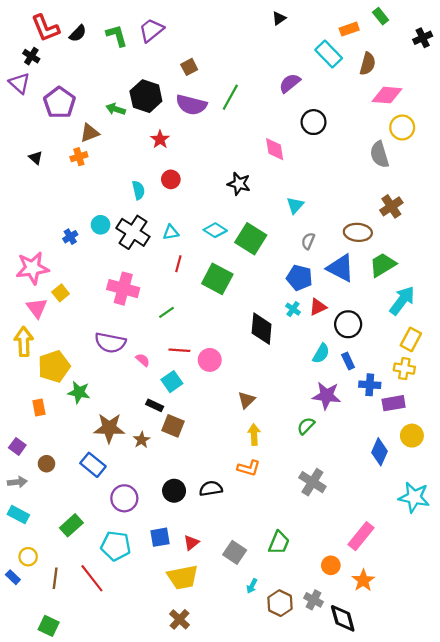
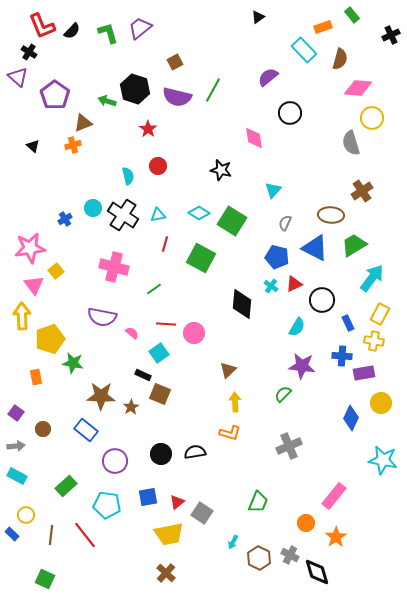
blue rectangle: (348, 361) -> (348, 323), moved
gray cross: (312, 482) -> (289, 446), turned 35
gray square: (235, 552) -> (202, 513), moved

